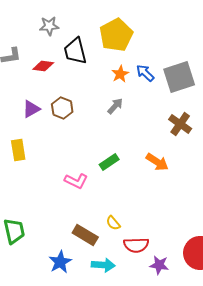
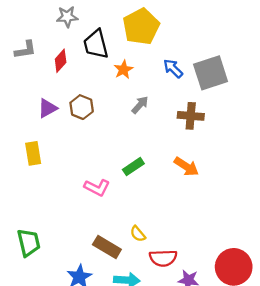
red diamond: (43, 66) -> (61, 61), turned -55
orange star: (120, 74) -> (123, 70), moved
brown cross: (180, 124) -> (191, 116), moved, turned -30

